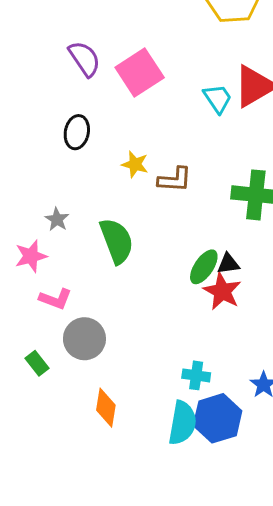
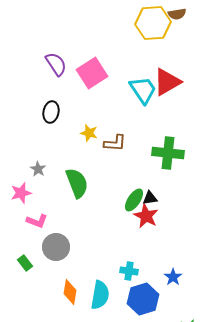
cyan trapezoid: (218, 98) -> (143, 90), size x1.4
cyan semicircle: (182, 423) -> (100, 295), moved

